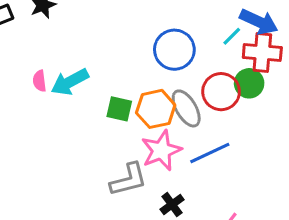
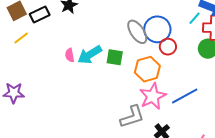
red circle: (221, 92) -> (168, 47), moved, size x0.7
gray ellipse: (186, 108) -> (137, 32), moved
green square: (119, 109) -> (115, 57), moved

